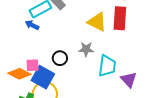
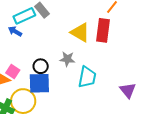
pink square: (33, 65) -> (13, 71), turned 32
blue square: (43, 77) -> (39, 83), moved, turned -35
purple triangle: (129, 80) -> (128, 90), moved

